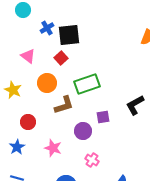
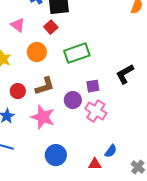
brown L-shape: (64, 105) -> (45, 86), moved
pink star: (53, 148) -> (43, 117), size x1.4
pink cross: (92, 160) -> (96, 111), moved, size x1.5

